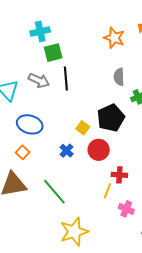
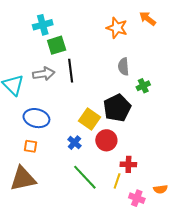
gray arrow: (39, 80) -> (44, 74), turned -30
yellow square: (83, 128) -> (90, 119), size x1.5
orange square: (23, 152) -> (31, 146), turned -32
green line: (54, 192) -> (85, 177), moved

